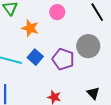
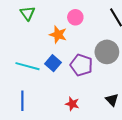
orange star: (30, 28) -> (58, 35), moved

